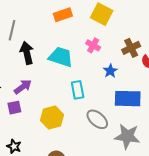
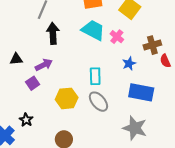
cyan trapezoid: (61, 57) -> (93, 30), moved
purple square: (14, 108) -> (33, 83), turned -32
gray ellipse: (97, 119) -> (98, 102), moved

